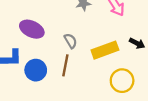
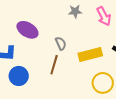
blue circle: (36, 70) -> (19, 76), moved

